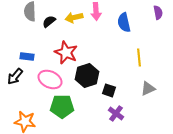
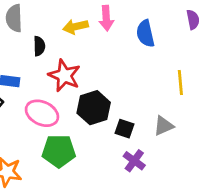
black semicircle: (49, 21) -> (39, 46), moved, turned 128
yellow line: (139, 57) -> (180, 82), moved
gray triangle: (148, 88) -> (164, 126), moved

